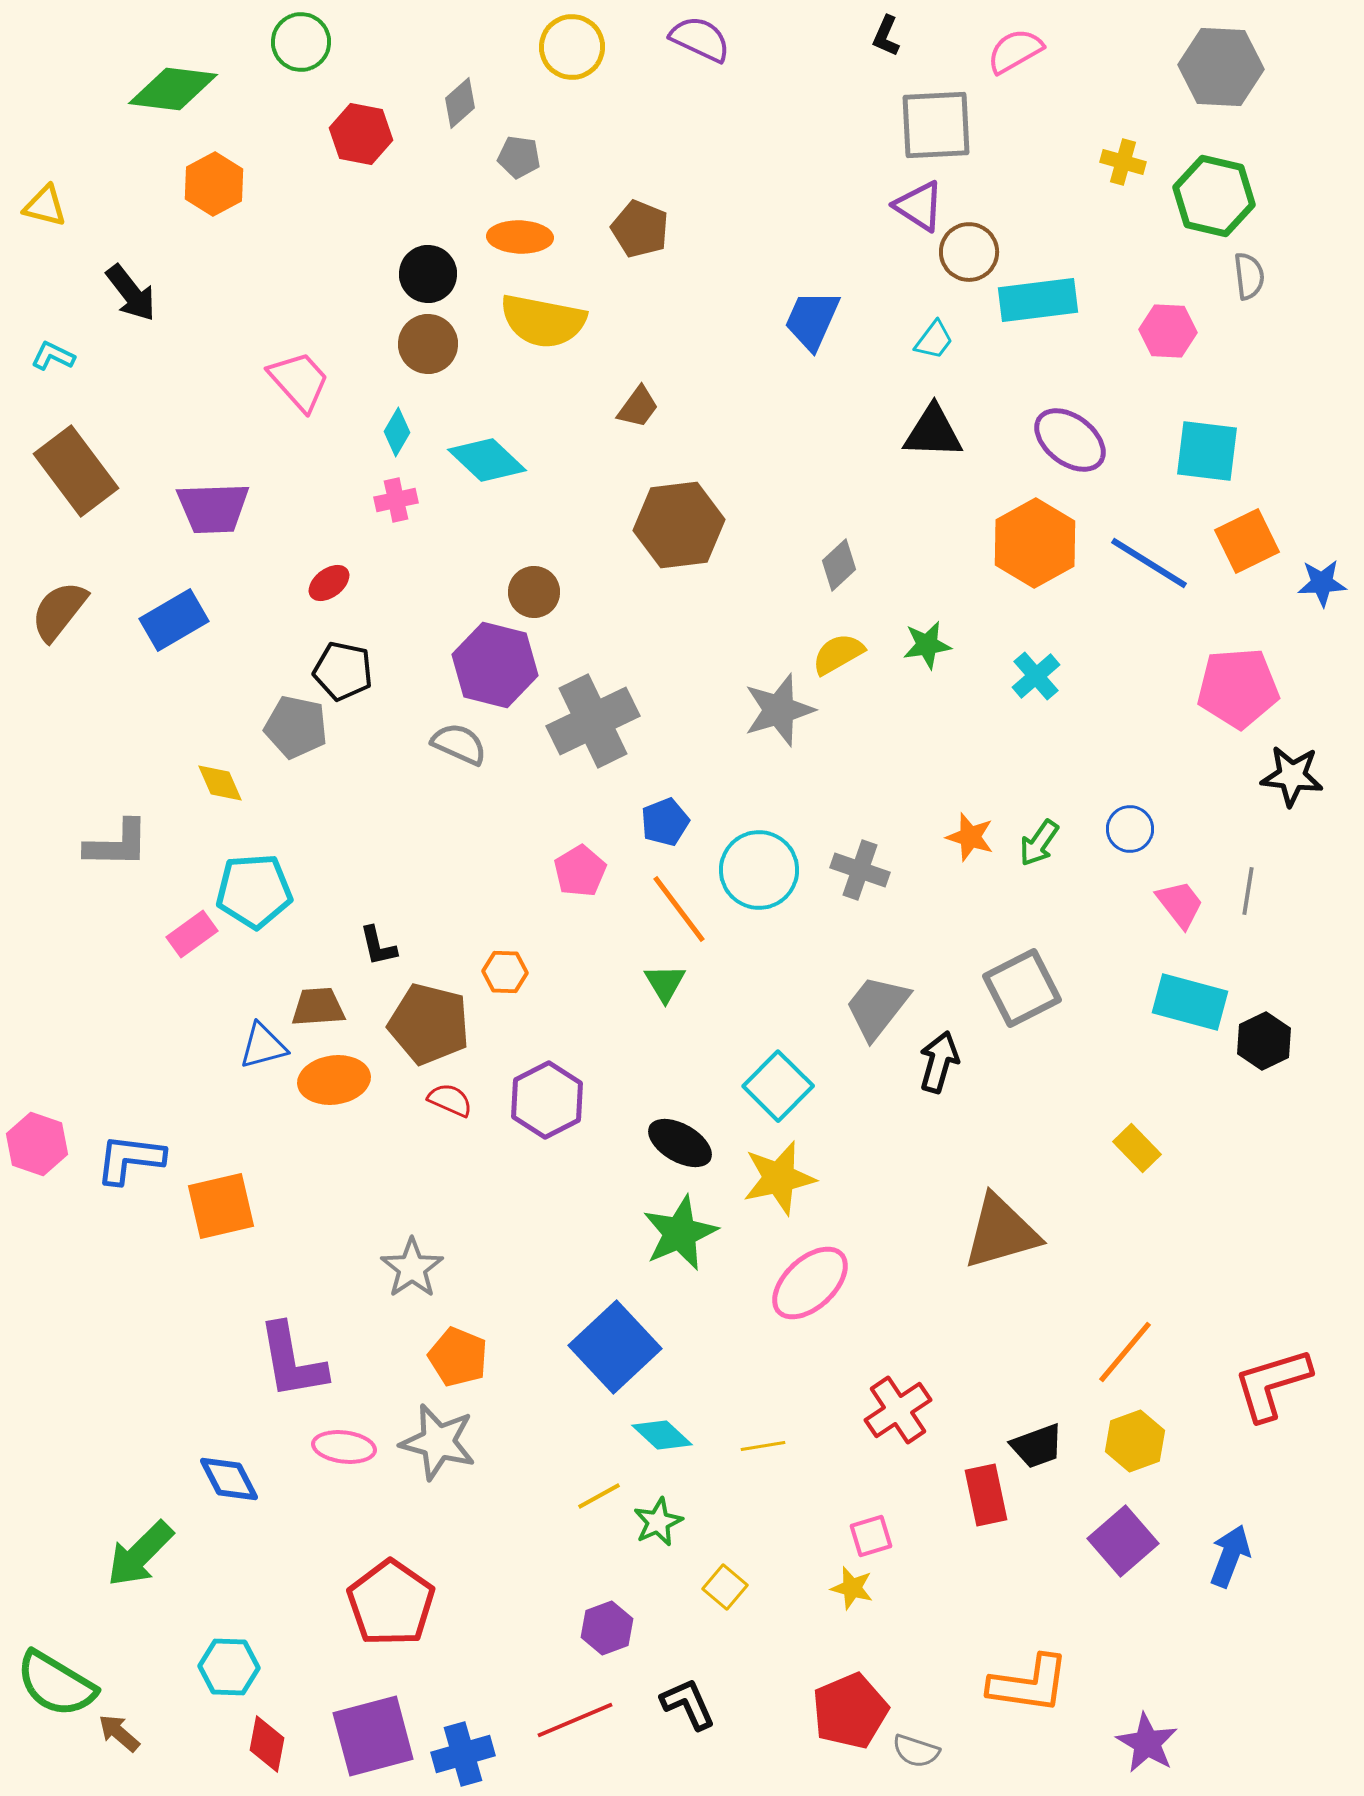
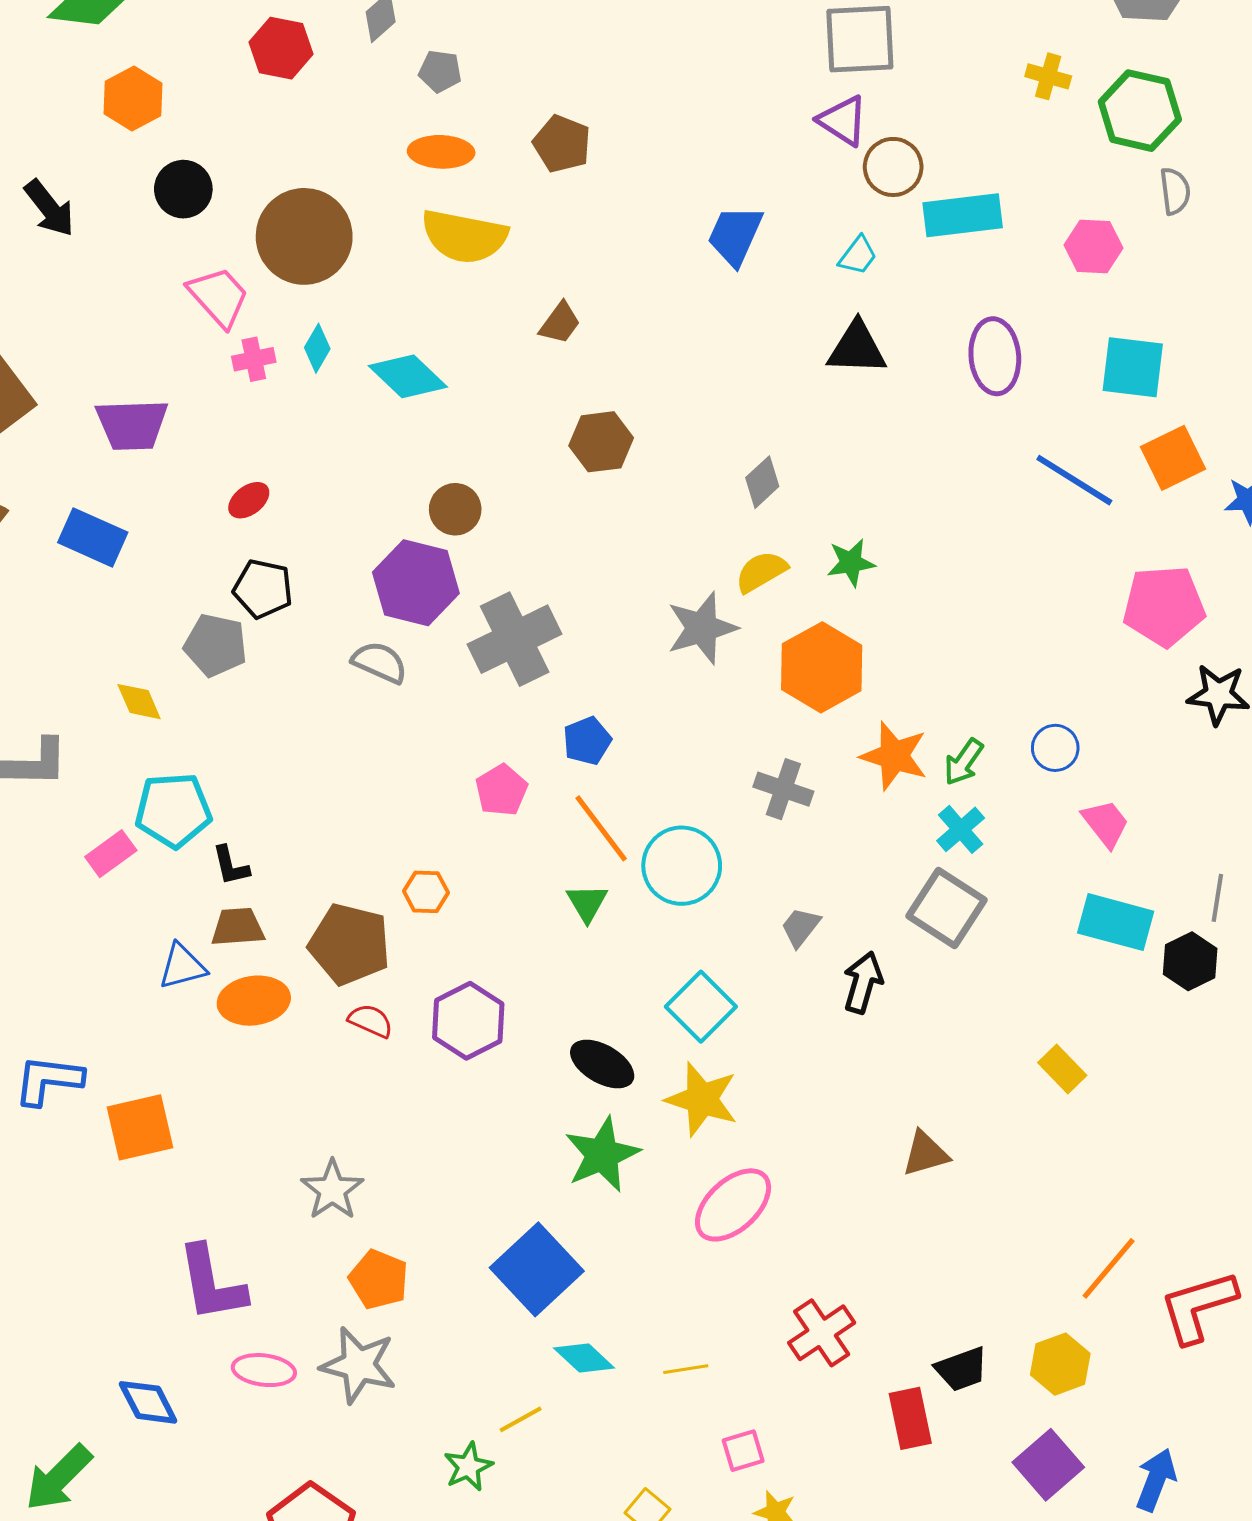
black circle: (428, 274) -> (183, 189), moved
brown circle: (428, 344) -> (304, 236), moved, size x1.6
purple ellipse: (1070, 440) -> (995, 356), turned 48
pink cross: (396, 500) -> (254, 359), moved
brown hexagon: (679, 525) -> (601, 442), size x0.7
orange hexagon: (1035, 543) -> (822, 667), moved
blue rectangle: (174, 620) -> (93, 537), turned 54
cyan cross: (1036, 676) -> (961, 829), moved
orange star: (970, 837) -> (894, 756), size x1.4
cyan circle: (759, 870) -> (682, 866), moved
gray line: (1248, 891) -> (1217, 898), moved
black L-shape: (378, 946) -> (231, 866), moved
gray square: (1022, 988) -> (946, 908), turned -30
gray trapezoid: (877, 1007) -> (800, 927), size x0.6
yellow star: (779, 1178) -> (702, 1099), turned 30
brown triangle: (1001, 1232) -> (925, 1154), size x0.6
orange line: (1125, 1352) -> (1109, 1268), moved
green star: (658, 1522) -> (468, 1467), moved
pink square: (871, 1536) -> (743, 1451), moved

